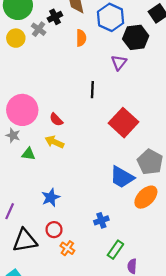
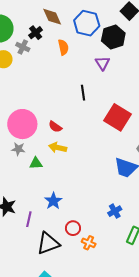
blue star: (51, 197) -> (53, 201), moved

